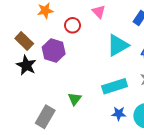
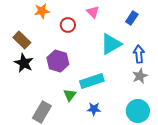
purple hexagon: (54, 51) -> (58, 61), moved
cyan rectangle: (115, 86) -> (92, 81), moved
blue star: (119, 114) -> (94, 109), moved

